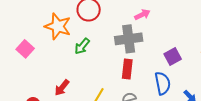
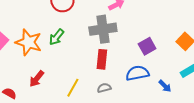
orange star: (58, 26) -> (29, 42), moved
blue semicircle: (163, 83) -> (137, 73), turned -90

